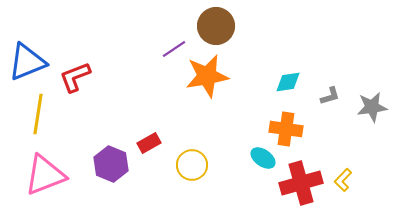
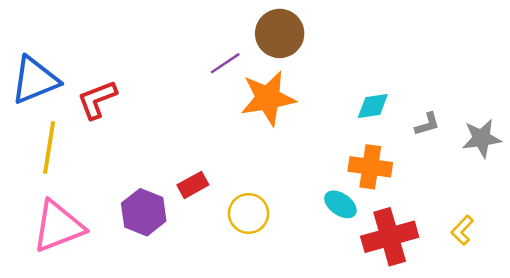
yellow L-shape: (343, 180) -> (462, 230), moved

